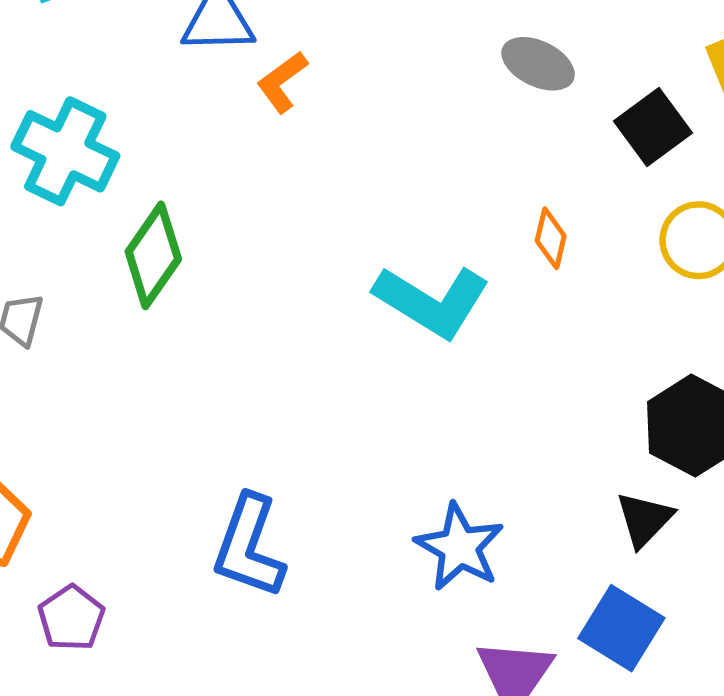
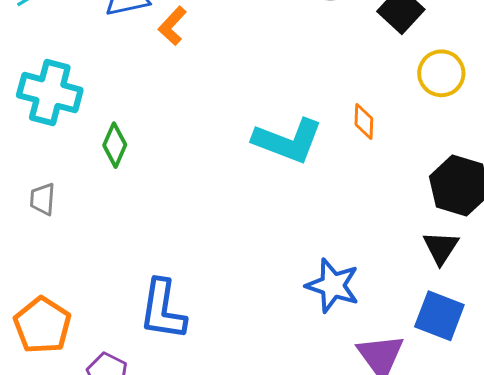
orange diamond: (551, 238) -> (364, 122), moved
green diamond: (153, 255) -> (115, 145), size x0.7
blue L-shape: (249, 547) -> (163, 310), moved

